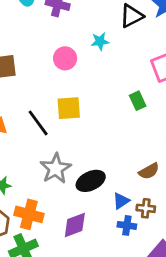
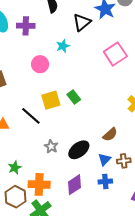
green rectangle: (138, 101) -> (74, 97), moved
gray star: (56, 169) -> (51, 146), size x0.6
brown semicircle: (149, 171) -> (110, 134), moved
blue cross: (127, 225) -> (105, 182), moved

